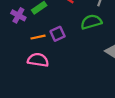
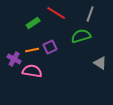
purple cross: (18, 15) -> (14, 59), moved

